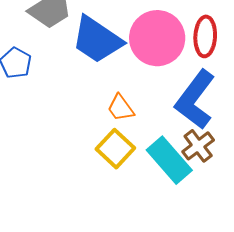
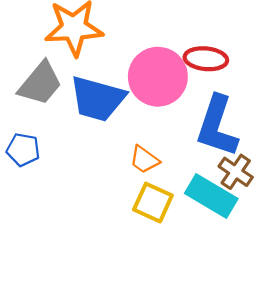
red ellipse: (205, 36) -> (206, 59), turned -69

